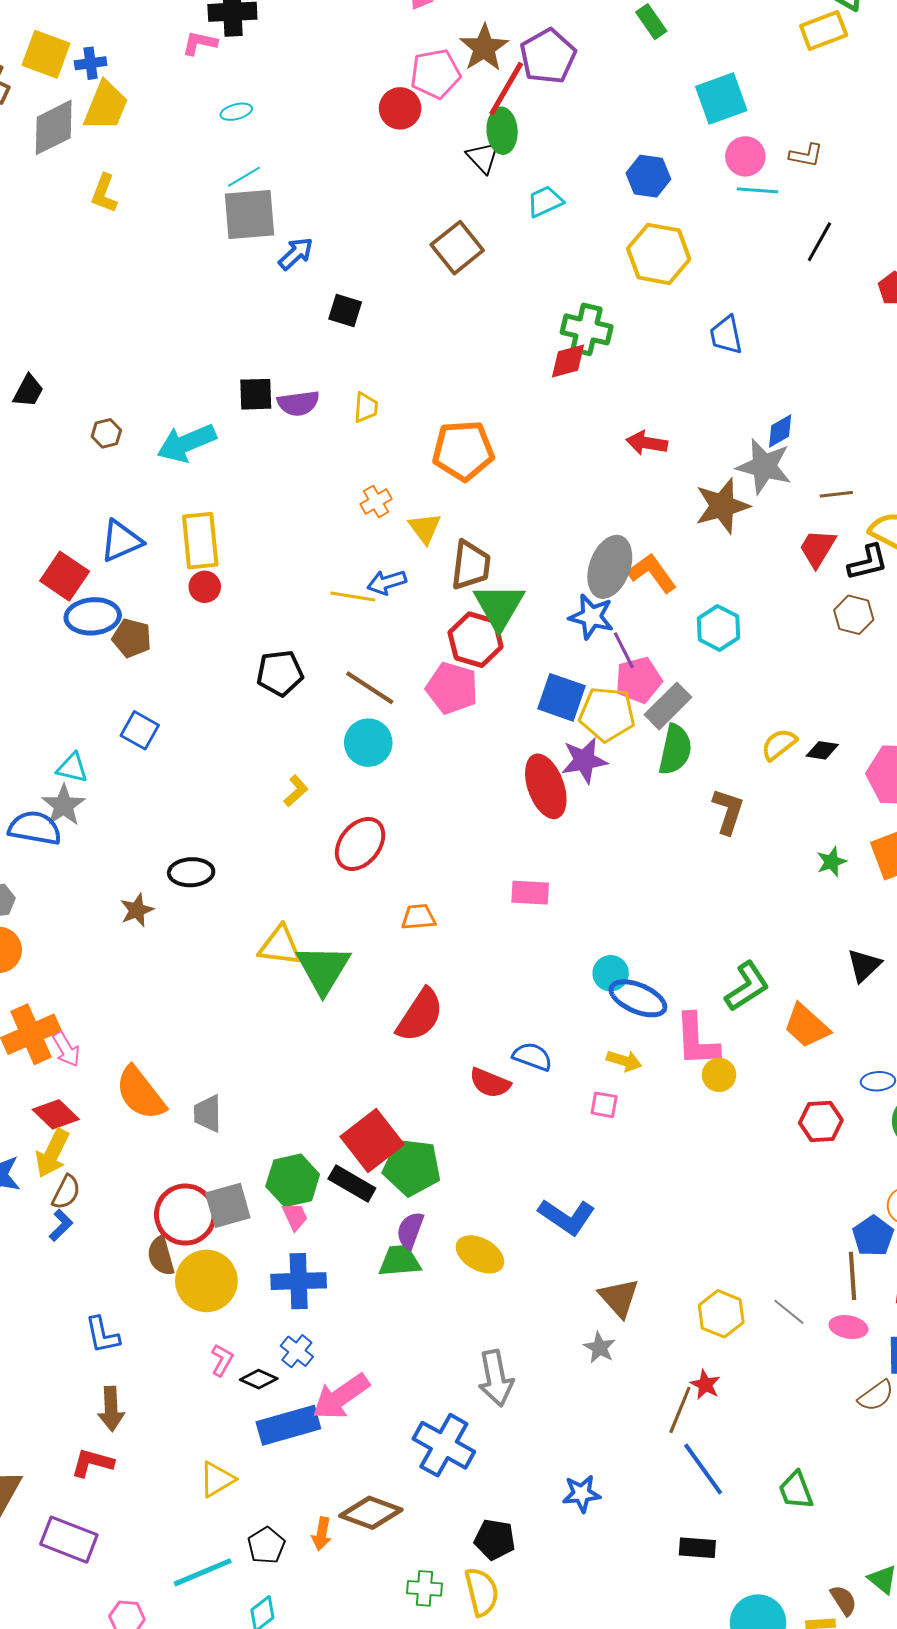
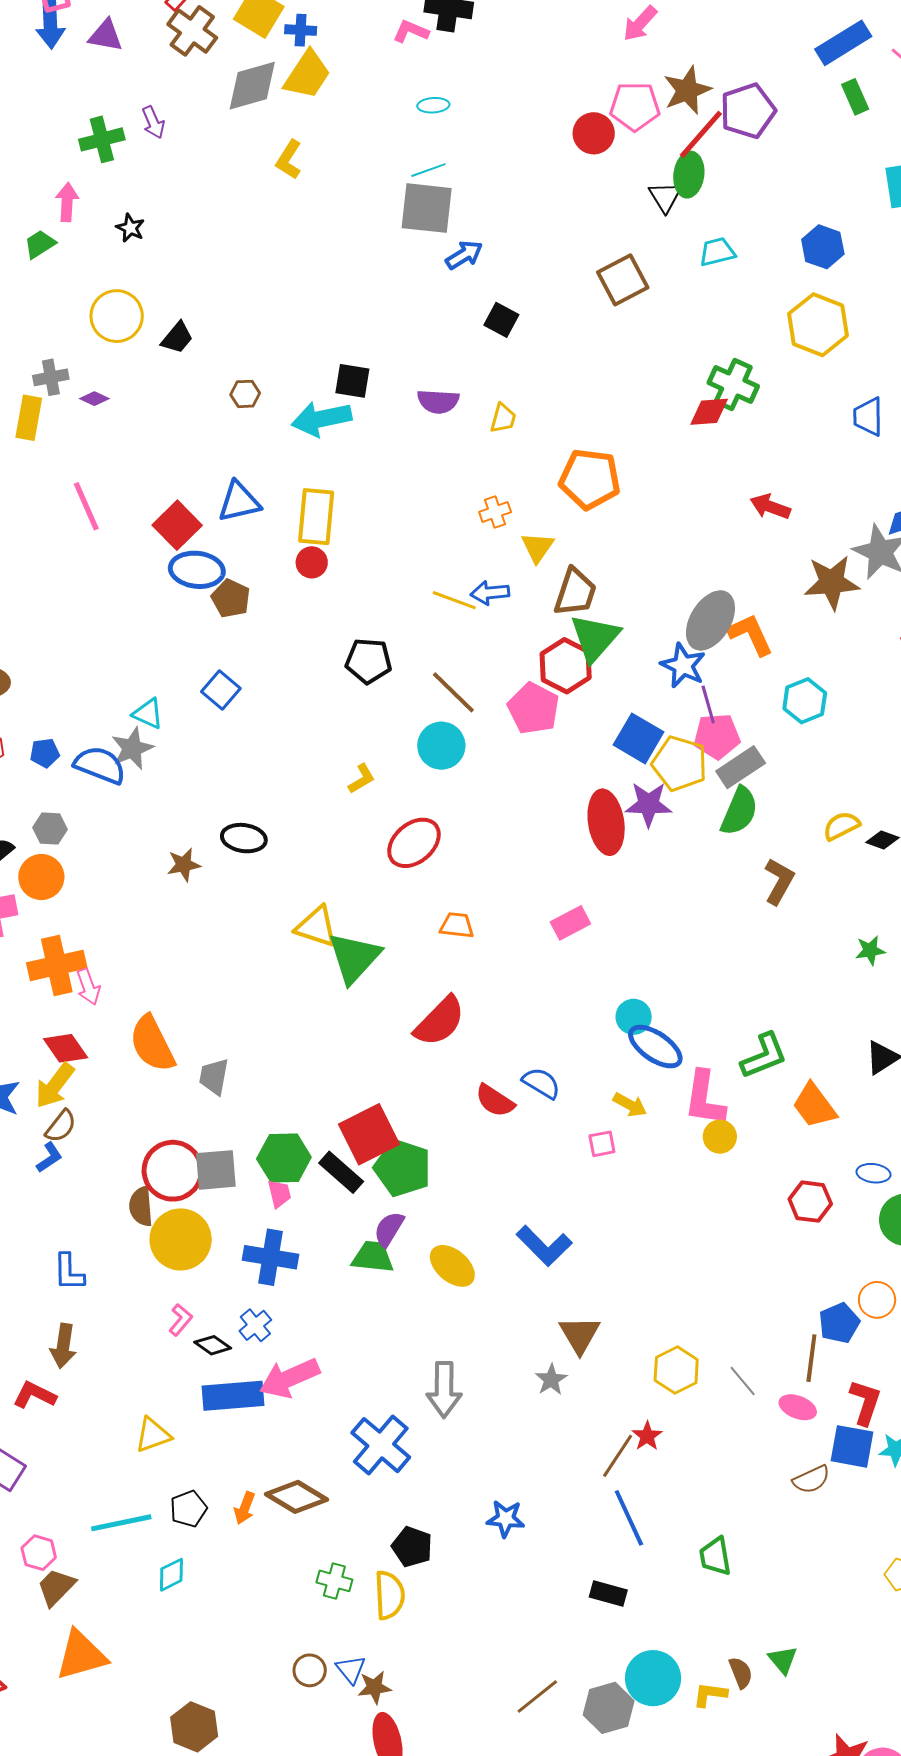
black square: (256, 394) -> (352, 381), moved
pink rectangle: (530, 893) -> (570, 923), turned -42
pink square: (604, 1105) -> (602, 1144), turned -32

